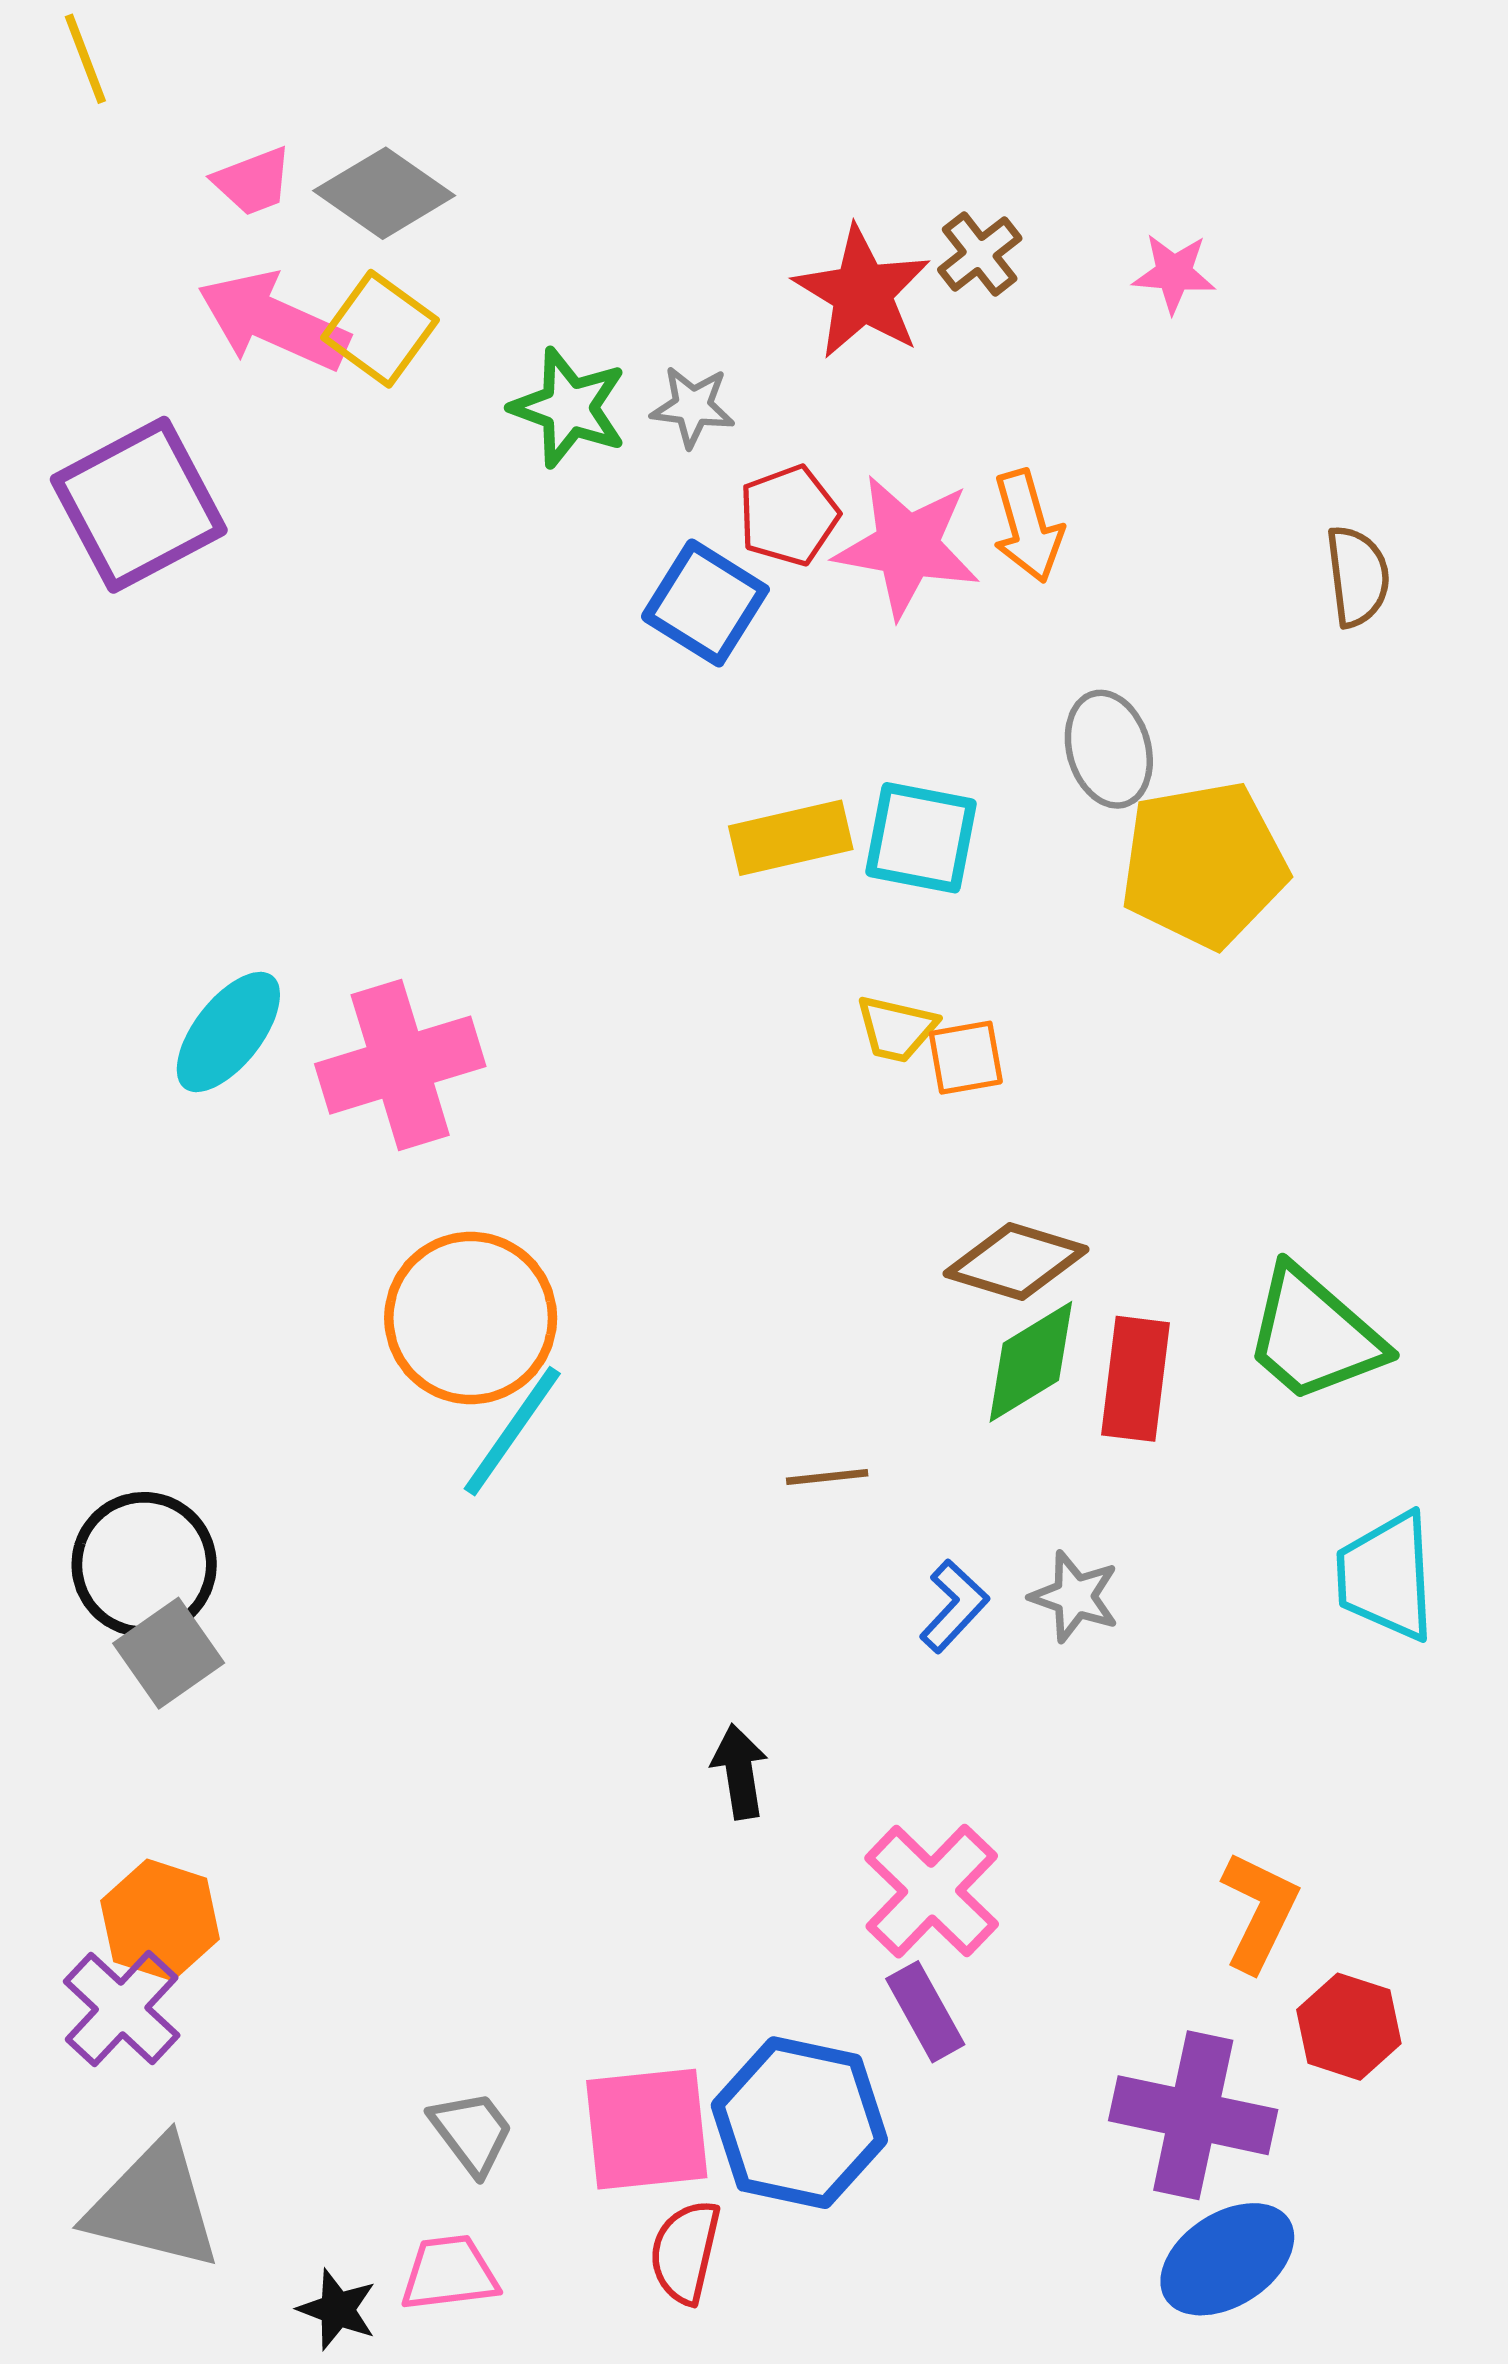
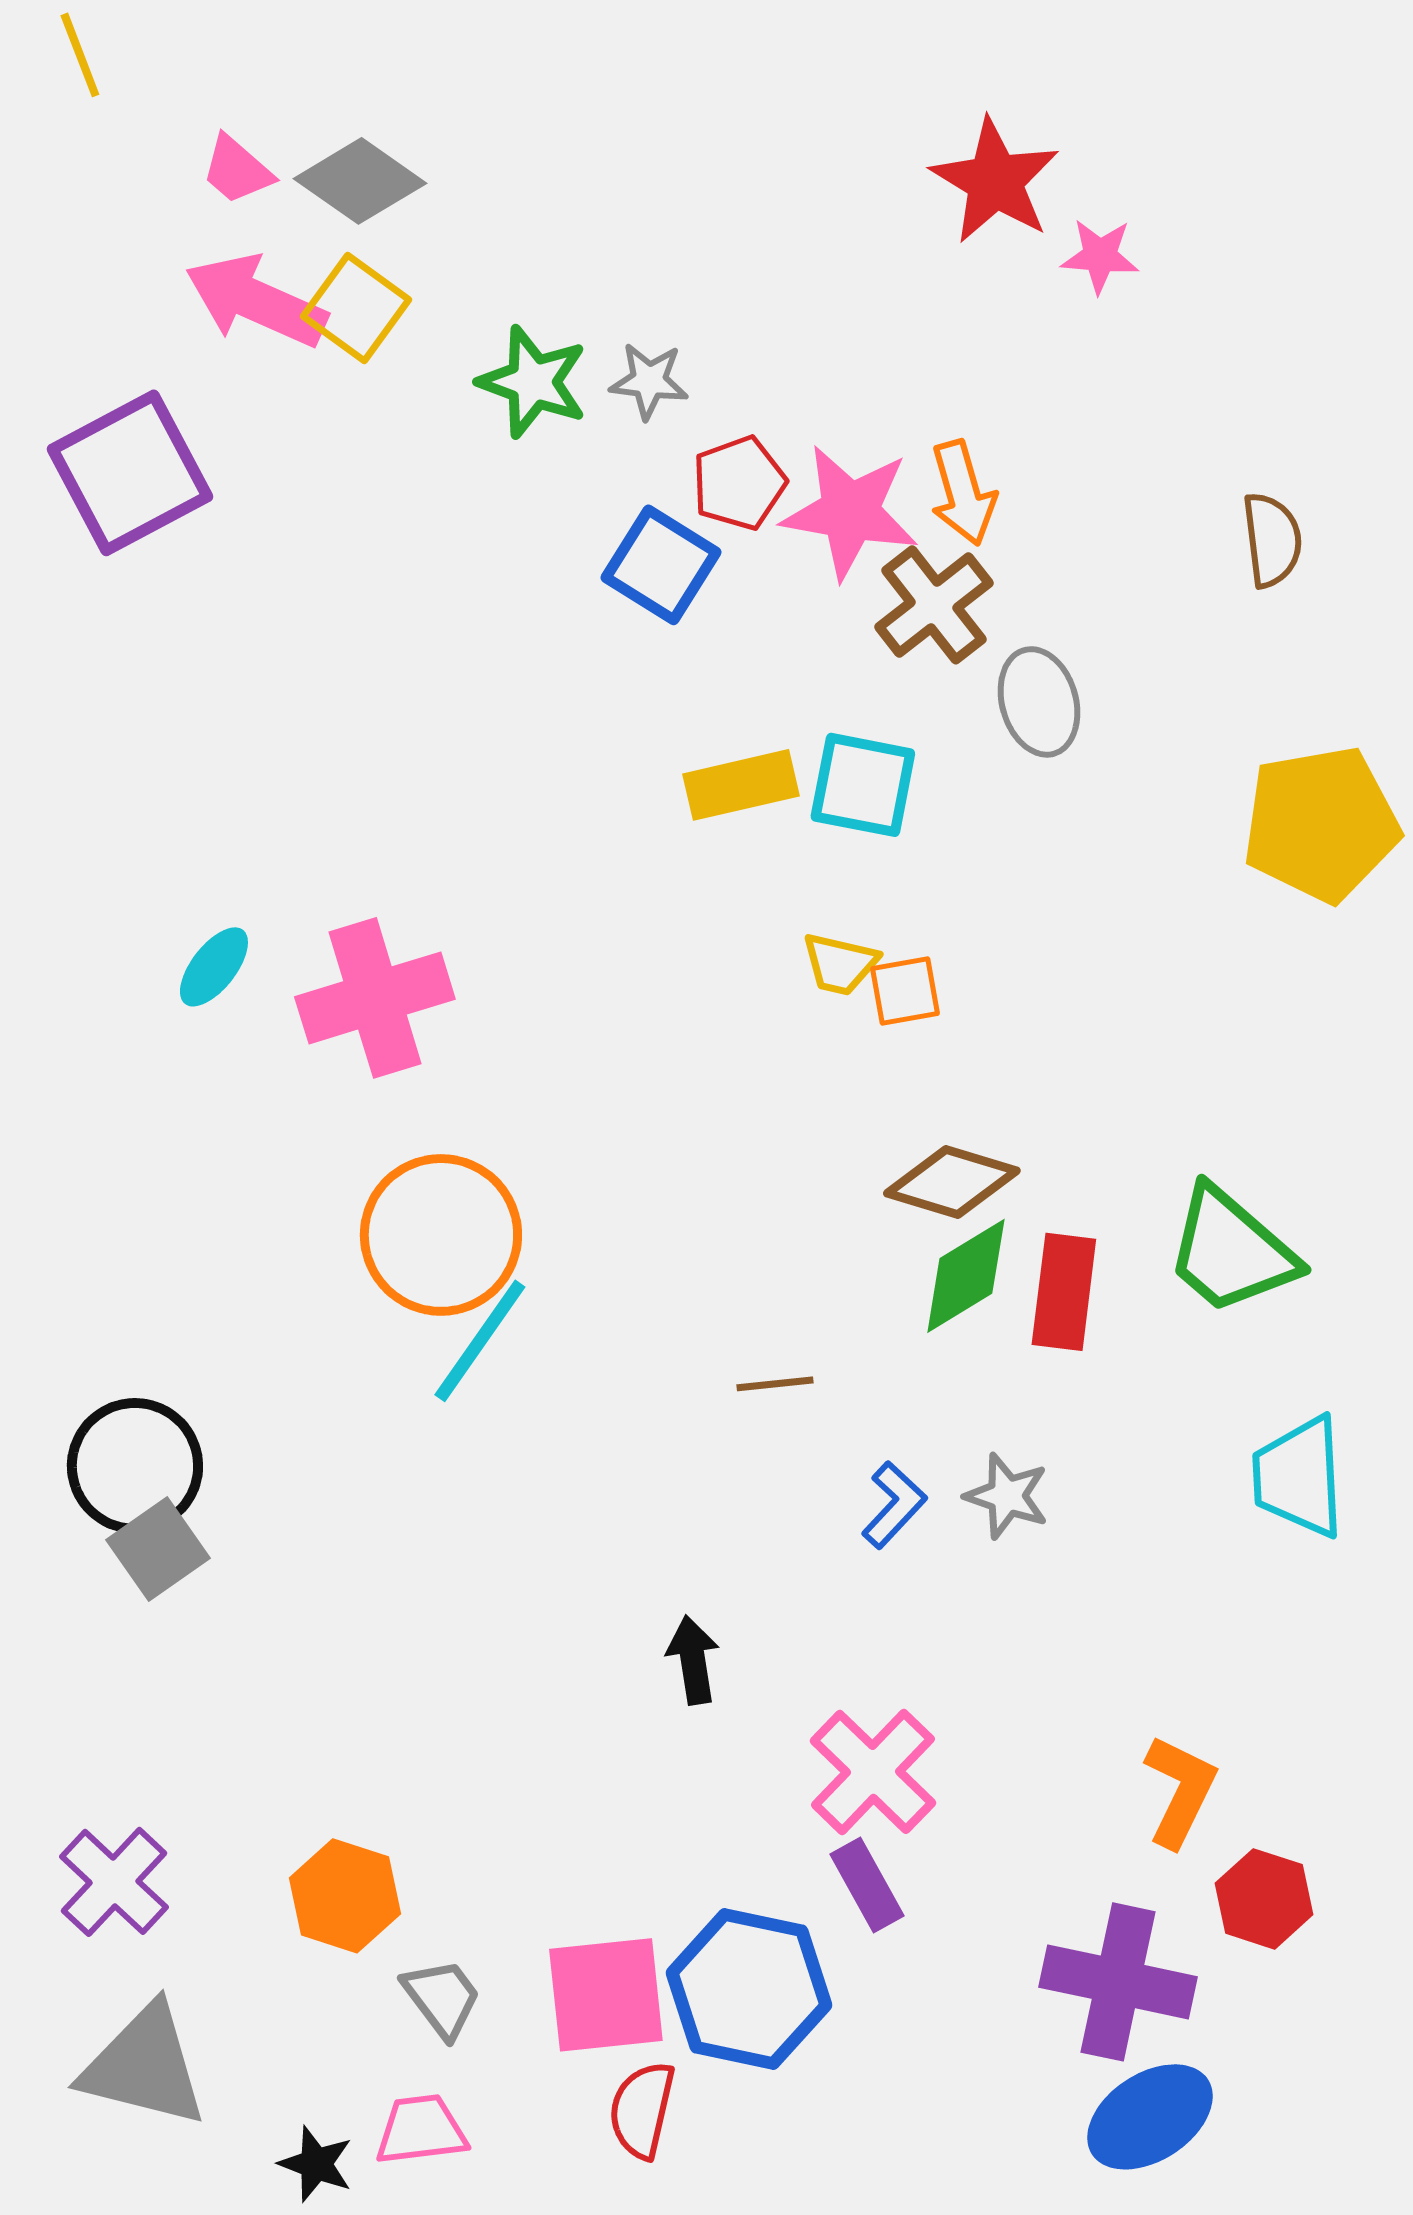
pink trapezoid: (253, 181) -> (237, 170), turned 62
brown cross: (980, 254) -> (934, 605), moved, size x1.5
red star: (862, 292) -> (995, 181), moved
yellow pentagon: (1204, 864) -> (1321, 824), moved
cyan ellipse: (228, 1032) -> (214, 967), size x0.7
orange hexagon: (160, 1920) -> (345, 1896), moved

